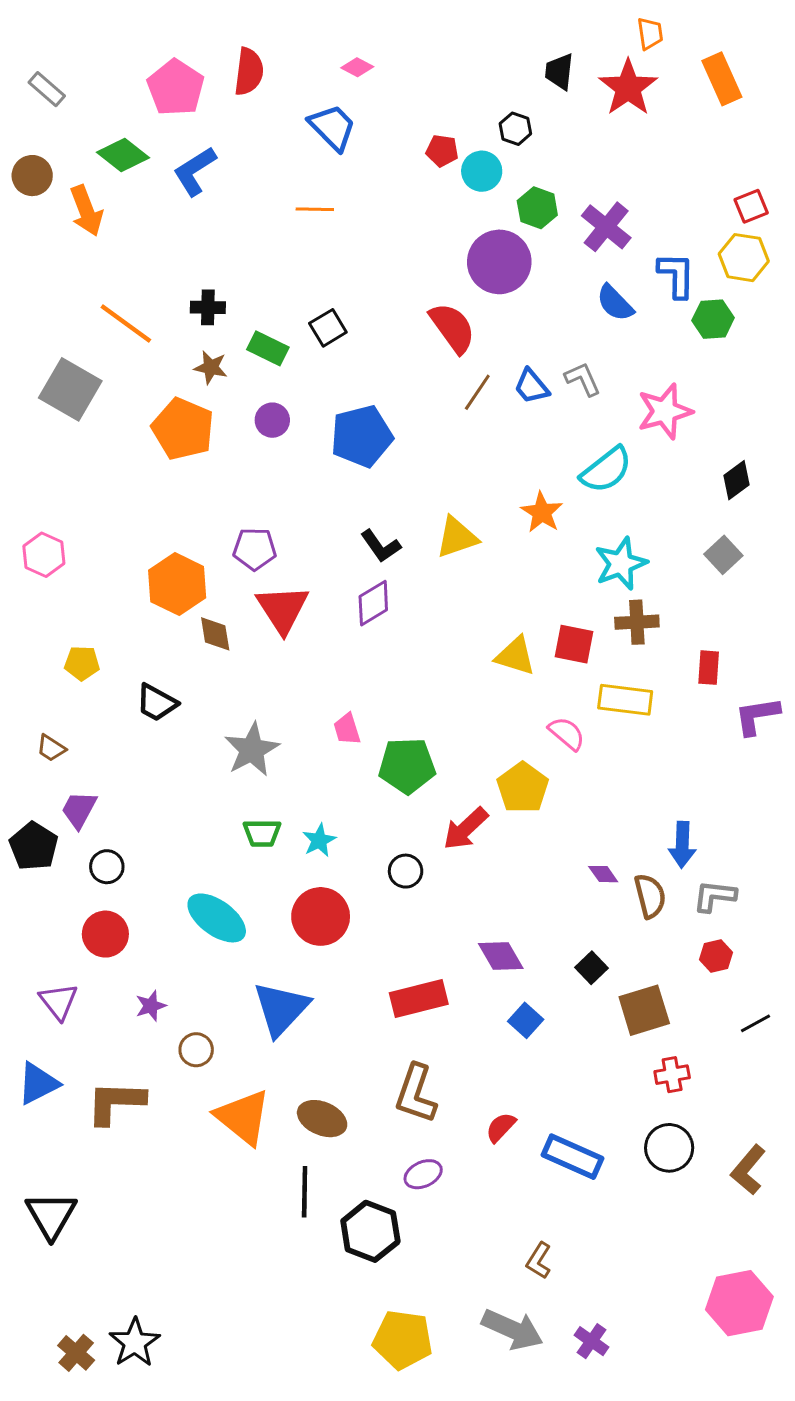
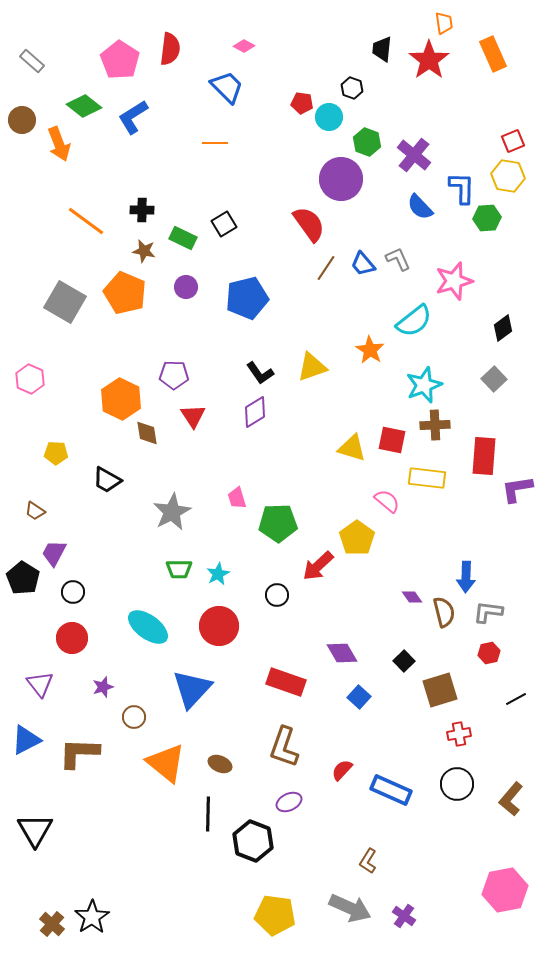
gray square: (70, 389) -> (65, 302), moved
red triangle: (283, 609) -> (193, 416), size x0.7
red rectangle: (709, 668) -> (484, 456), size x1.6
red rectangle: (419, 998) -> (286, 682), turned 33
brown ellipse: (322, 1119) -> (220, 764), size x0.7

